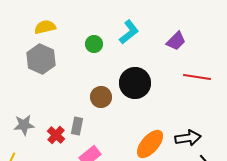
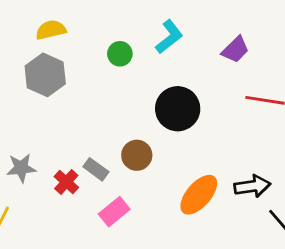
brown circle: (101, 97) -> (137, 155), moved
gray rectangle: (77, 126) -> (96, 169), turned -66

